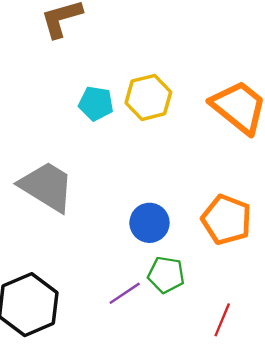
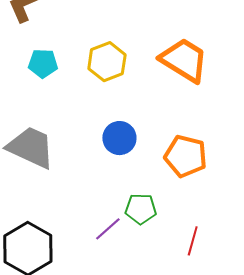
cyan pentagon: (96, 103) -> (43, 63), moved
blue circle: (149, 223) -> (119, 138), moved

